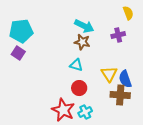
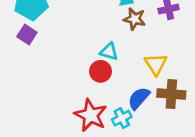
brown star: (82, 42) -> (135, 19), moved
blue semicircle: (125, 79) -> (139, 98), moved, turned 60
red circle: (79, 88) -> (101, 71), moved

